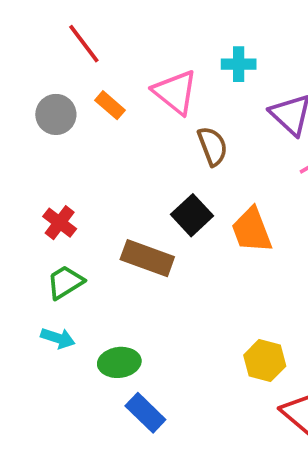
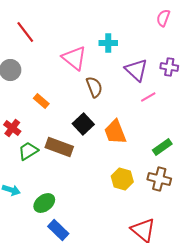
orange rectangle: (110, 105) -> (41, 101), moved
green trapezoid: (65, 282) -> (28, 151), moved
yellow hexagon: (265, 361) -> (122, 179), moved
green ellipse: (119, 362) -> (44, 203), turned -30

